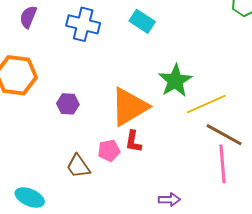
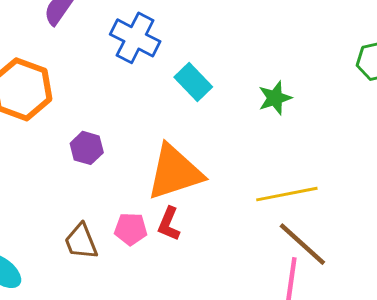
cyan rectangle: (142, 21) -> (193, 82), moved
green star: (175, 81) -> (275, 98), moved, size x0.7

